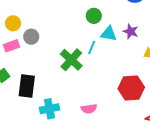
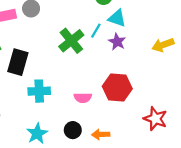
purple star: (131, 31) -> (117, 42), moved
red hexagon: (131, 88) -> (117, 87), moved

